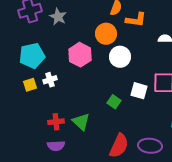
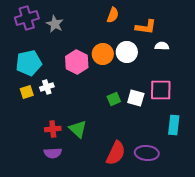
orange L-shape: (136, 20) -> (146, 27), moved
orange circle: (106, 34) -> (103, 54), moved
white circle: (120, 57) -> (127, 52), moved
green square: (114, 102) -> (114, 99), moved, turned 32

